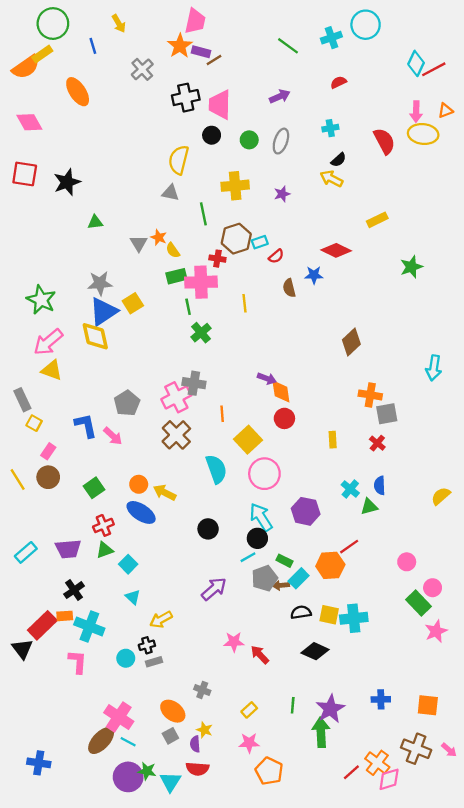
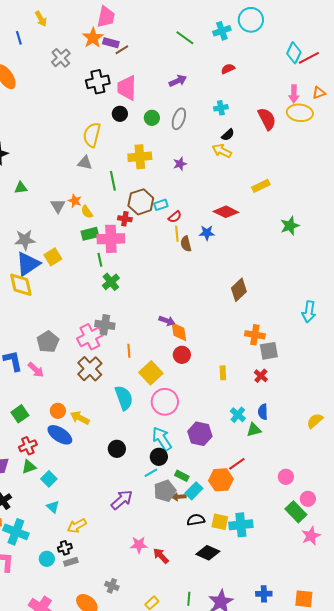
yellow line: (244, 303) -> (177, 234), moved

